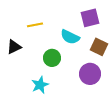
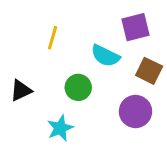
yellow line: (35, 25) -> (53, 38), turned -63
black triangle: (14, 47) -> (21, 90), moved

